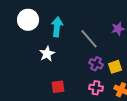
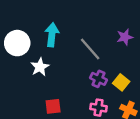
white circle: (28, 20) -> (17, 43), moved
yellow square: (115, 67) -> (121, 82), turned -32

